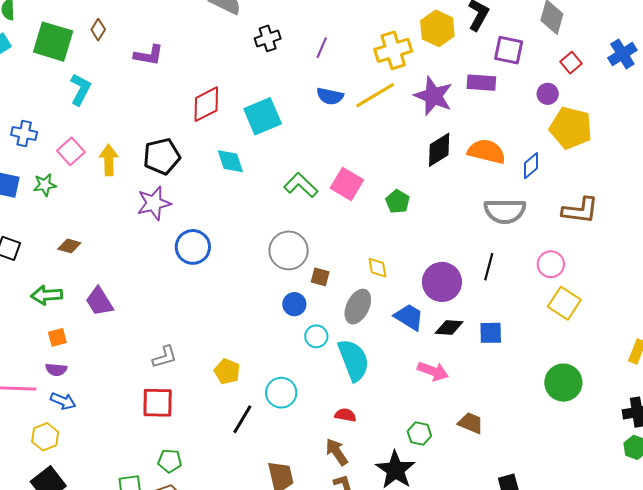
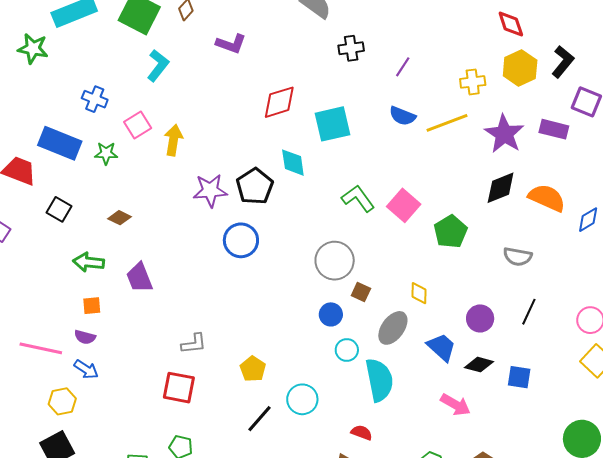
yellow cross: (393, 50) -> (473, 82), size x0.7
black pentagon: (162, 156) -> (255, 186), moved, turned -30
green pentagon: (398, 202) -> (451, 232), size x1.4
gray semicircle: (505, 211) -> (518, 257), moved, size x0.7
purple circle: (442, 282) -> (480, 318), size x0.7

